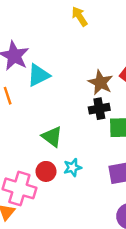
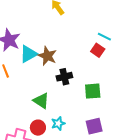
brown star: (101, 83) -> (47, 56), moved
black cross: (99, 109) -> (64, 77), moved

